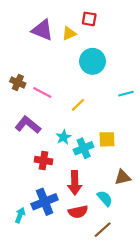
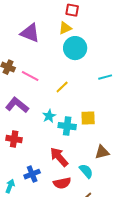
purple triangle: (42, 30) -> (30, 33), moved
yellow triangle: (69, 33) -> (65, 28), moved
cyan cross: (84, 148) -> (67, 126), turned 30
red cross: (43, 161) -> (14, 139), moved
red arrow: (75, 183) -> (59, 157), turned 140
blue cross: (45, 202) -> (32, 174), size x0.7

